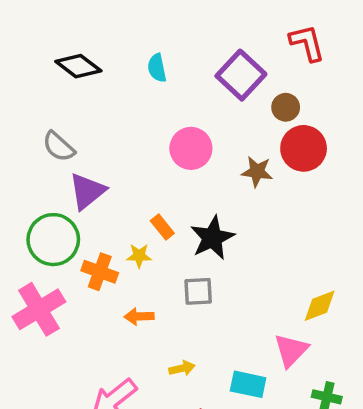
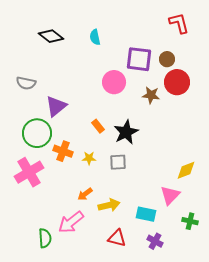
purple square: (241, 75) -> (139, 59), moved, turned -36
gray semicircle: (59, 147) -> (26, 83), moved, turned -30
yellow star: (139, 256) -> (89, 158), moved
orange arrow: (139, 316) -> (85, 194), moved, turned -35
yellow arrow: (182, 368) -> (109, 205), size x1.5

